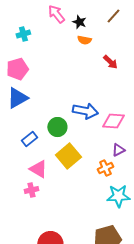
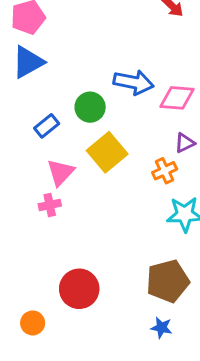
pink triangle: (38, 169) -> (61, 172), turned 42

